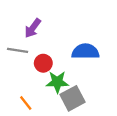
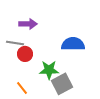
purple arrow: (33, 28) -> (28, 24), turned -126
red circle: (43, 63) -> (25, 54), moved

